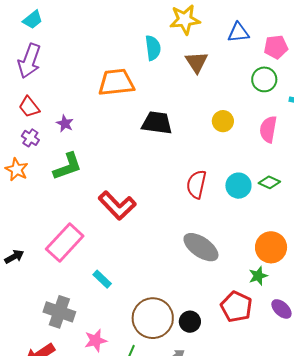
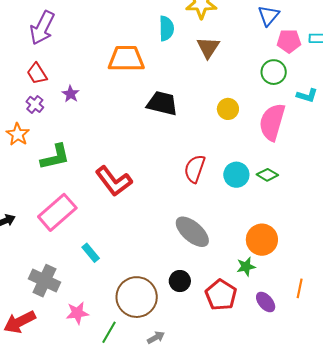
blue triangle: (238, 32) -> (269, 16), moved, turned -50
pink semicircle: (268, 129) -> (272, 122), size x1.4
green L-shape: (68, 166) -> (55, 157), moved
black circle: (190, 322) -> (180, 281), moved

